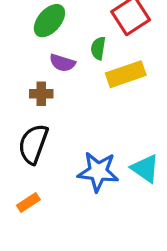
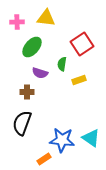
yellow rectangle: (126, 74) -> (79, 80), size x0.6
orange rectangle: (28, 202) -> (44, 159), moved

